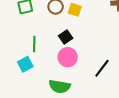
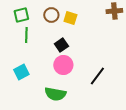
green line: (34, 44) -> (26, 35), moved

